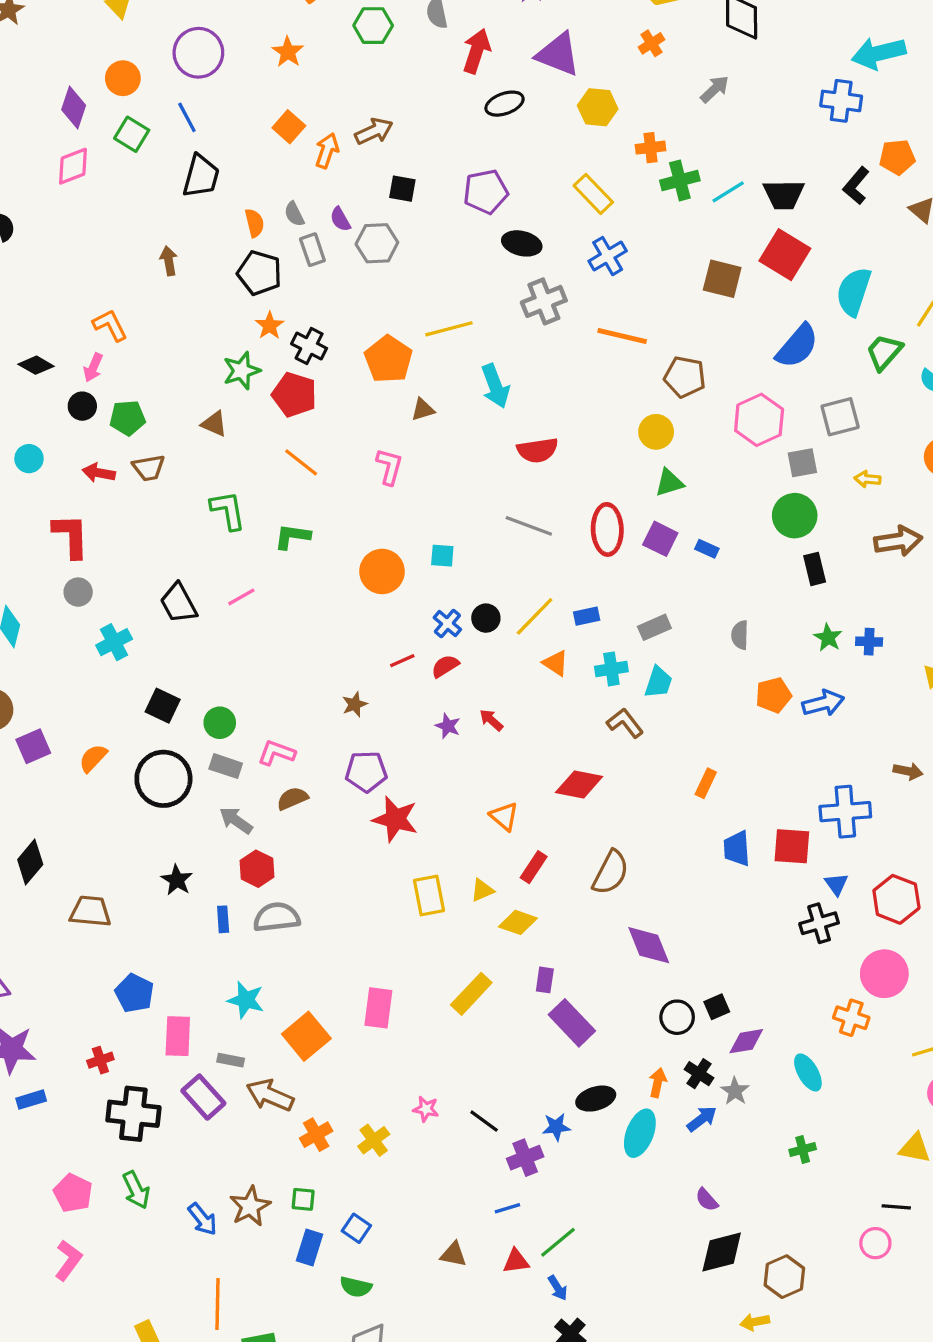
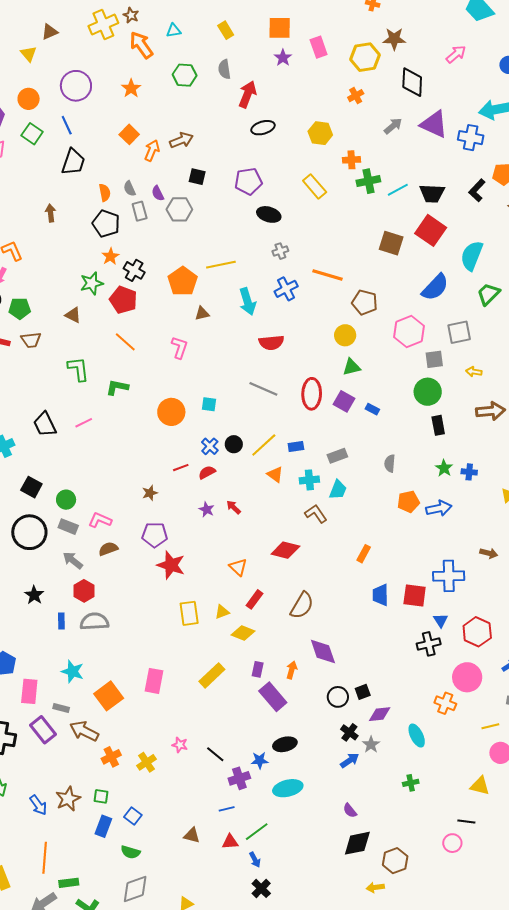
purple triangle: (558, 54) -> (434, 124), moved
blue cross: (608, 256) -> (286, 289), moved
gray cross: (544, 301) -> (280, 251), size x0.6
orange arrow: (658, 1083) -> (292, 670), moved
cyan ellipse: (640, 1133) -> (288, 788), moved, turned 52

